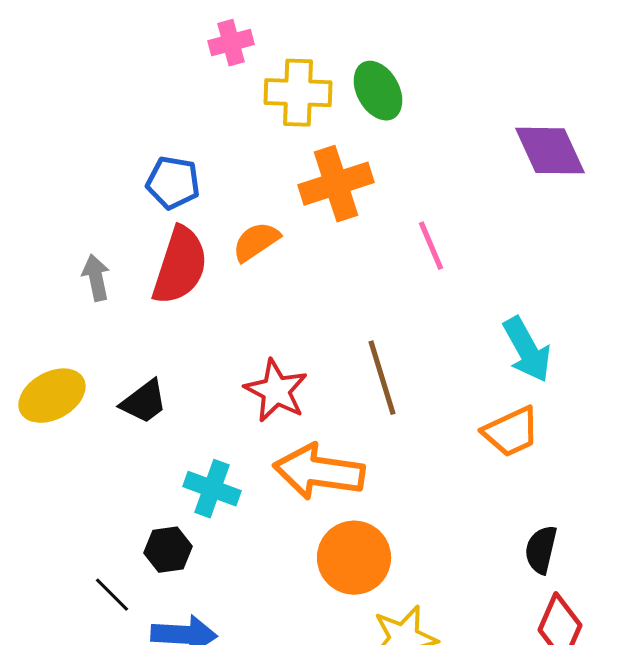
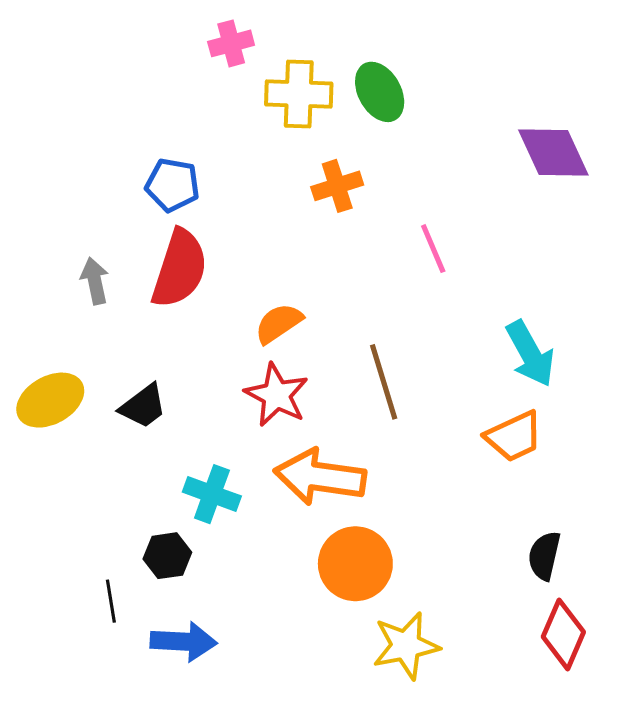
orange cross: (336, 184) -> (337, 186), size x0.7
orange semicircle: (256, 242) -> (279, 323), moved
black line: (112, 595) -> (111, 601), turned 36

